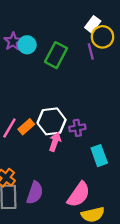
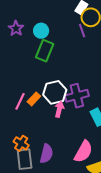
cyan circle: (27, 45) -> (41, 31), moved
green rectangle: (56, 55) -> (45, 51), moved
purple cross: (77, 128) -> (77, 96), size x1.6

